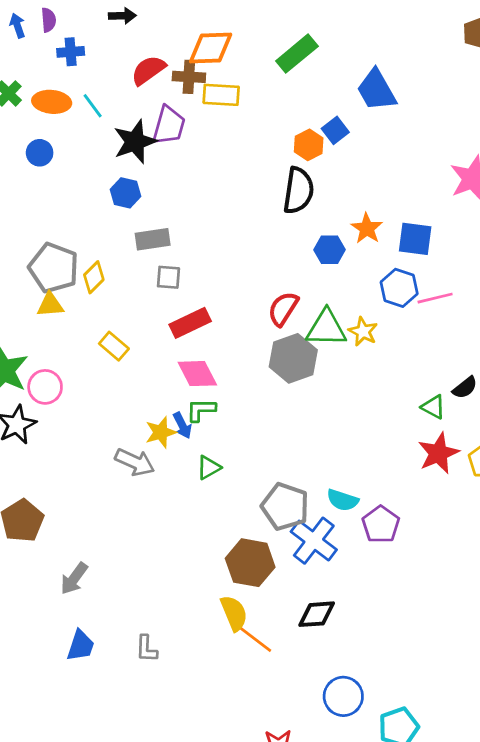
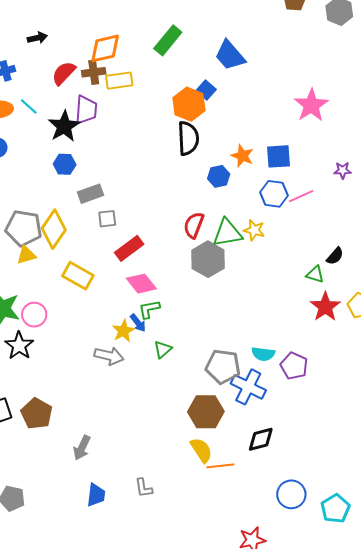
orange hexagon: (309, 145) -> (189, 104), size x1.5
yellow diamond: (94, 277) -> (54, 229), size x1.6
yellow rectangle: (114, 346) -> (78, 276), size x1.4
orange line: (255, 639) -> (220, 466), turned -32

